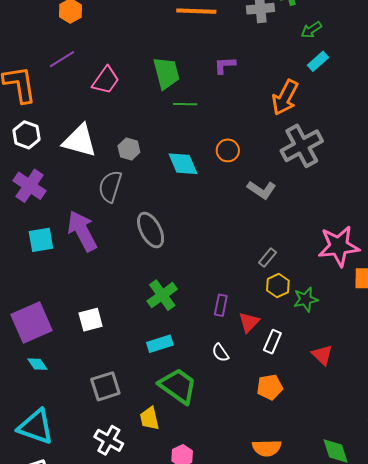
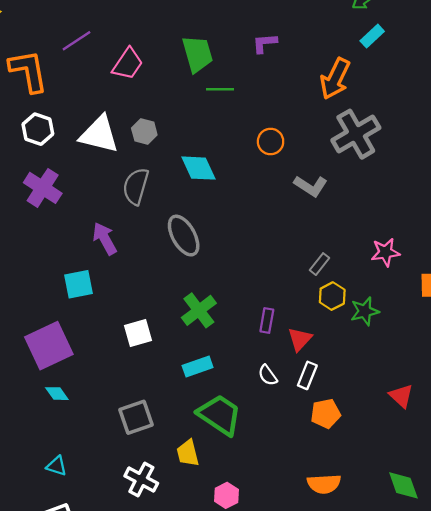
gray hexagon: (129, 149) -> (144, 131), moved
cyan diamond: (183, 164) -> (198, 168), moved
purple arrow: (82, 231) -> (105, 239), size x0.7
cyan square: (41, 240) -> (79, 284), moved
pink star: (339, 246) -> (385, 252), moved, size x0.6
white square: (91, 320) -> (138, 333), moved
white rectangle: (272, 342) -> (307, 375), moved
red triangle: (322, 355) -> (401, 396), moved
cyan triangle: (36, 427) -> (57, 466), size x0.5

